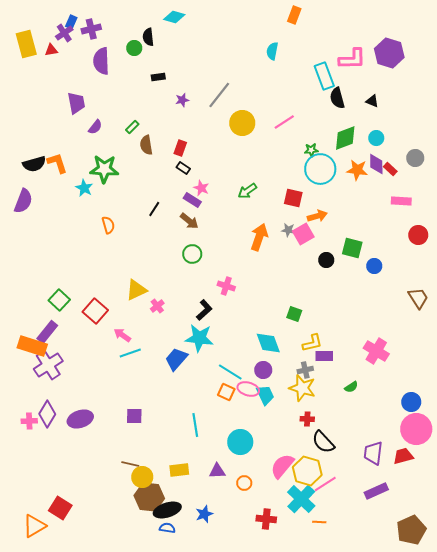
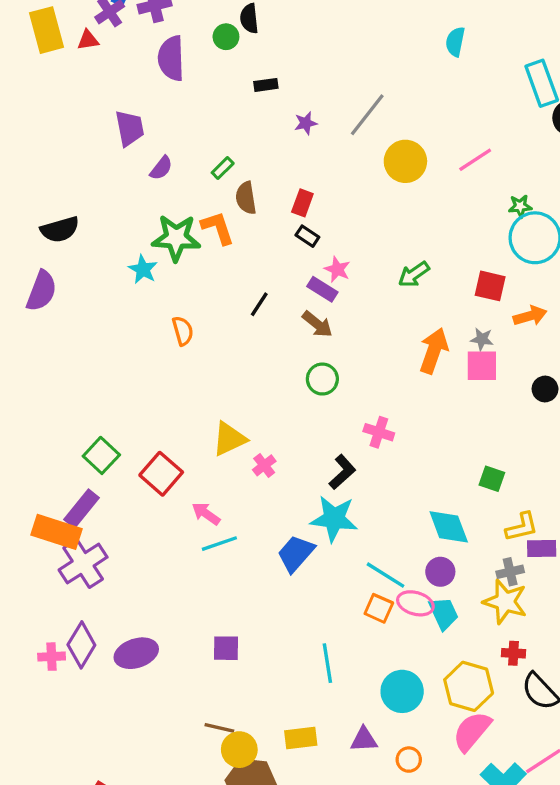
orange L-shape: (57, 163) -> (218, 228), moved
pink square: (303, 234) -> (482, 366), moved, turned 30
yellow hexagon: (307, 471) -> (469, 686), moved

